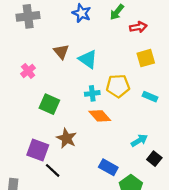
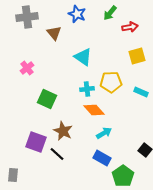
brown triangle: (61, 52) -> (54, 33), moved
cyan arrow: (139, 140) -> (104, 133), moved
black line: (53, 170) -> (57, 154), moved

